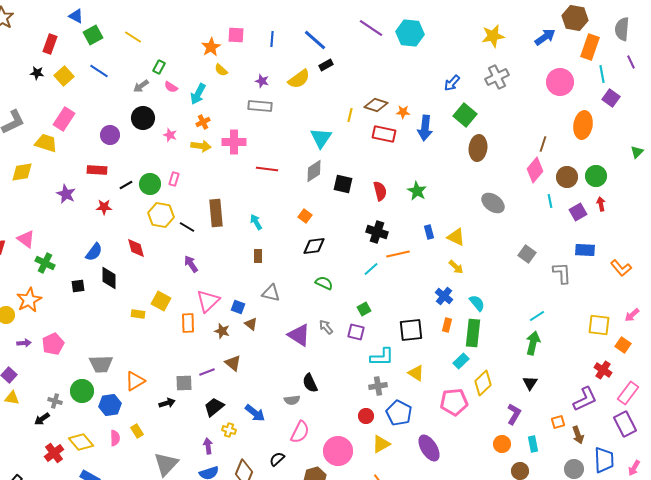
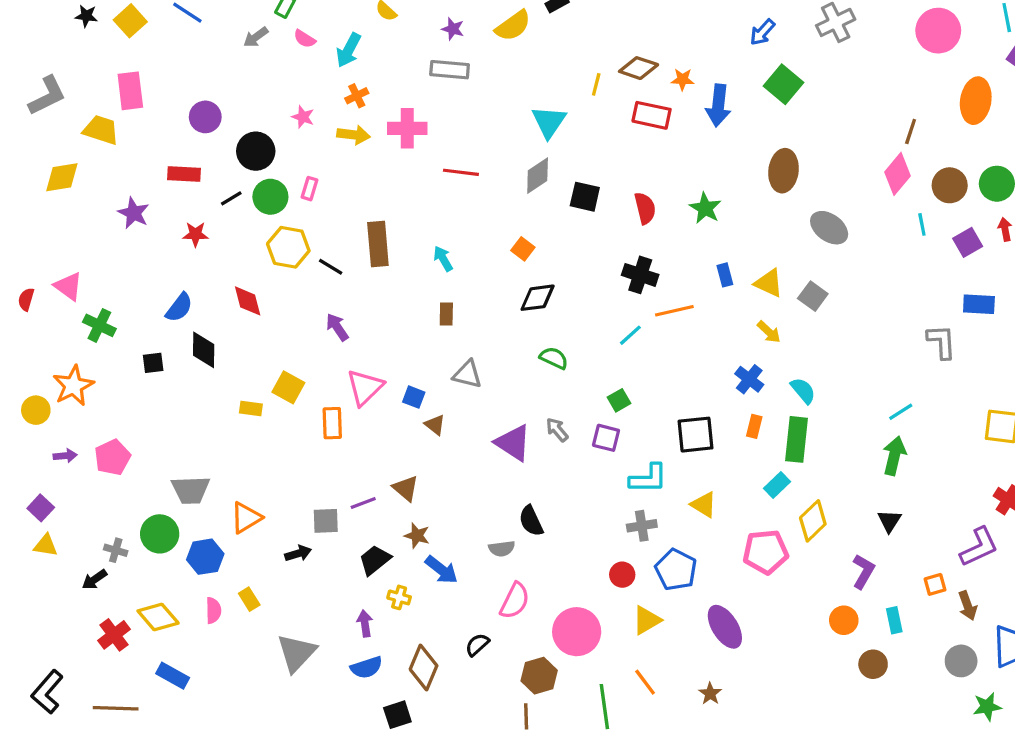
black circle: (143, 118) -> (256, 151), moved
pink rectangle: (64, 119) -> (130, 91), turned -40
brown ellipse: (478, 148) -> (784, 171), moved
gray square: (527, 254) -> (813, 296), moved
brown star: (222, 331) -> (417, 536), moved

